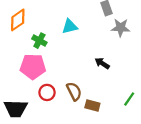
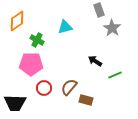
gray star: (121, 28) -> (112, 28), turned 30
brown semicircle: (74, 91) -> (69, 87), turned -114
green line: (129, 99) -> (115, 75), moved, turned 32

